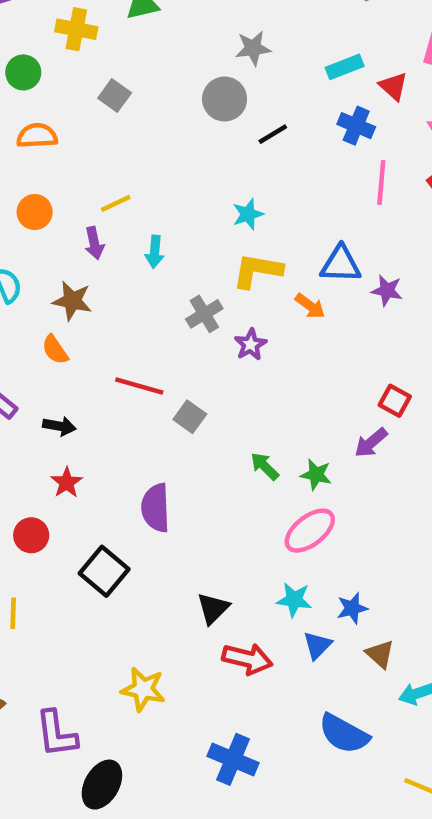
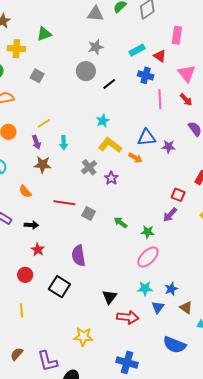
yellow L-shape: (257, 271) -> (110, 145), turned 35
brown star: (72, 301) -> (43, 165), moved
green arrow: (265, 466) -> (121, 222), moved

